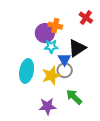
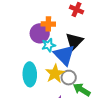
blue triangle: (64, 59) -> (64, 55), size x1.6
gray circle: (65, 70) -> (69, 78), moved

